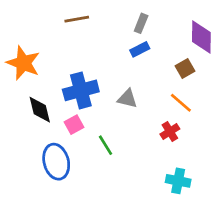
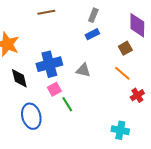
pink square: (74, 125) -> (54, 89), moved
red cross: (170, 132) -> (137, 95), moved

